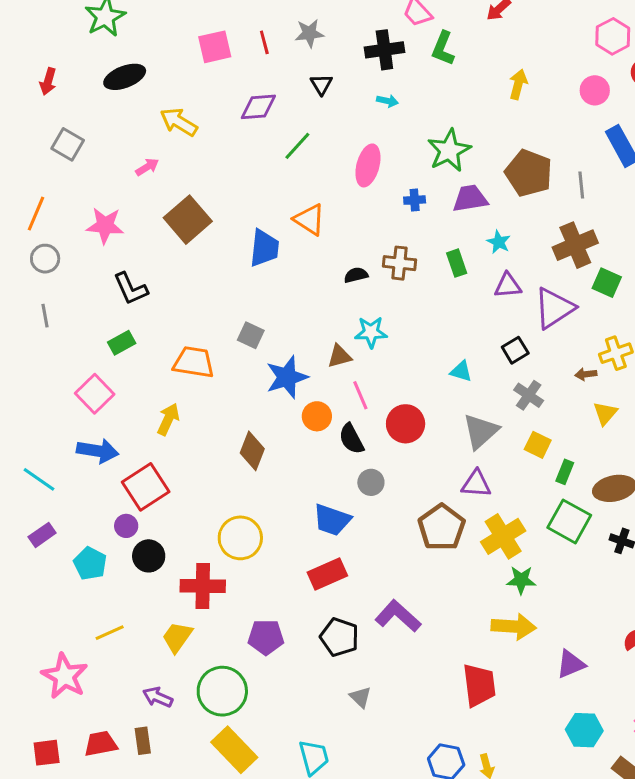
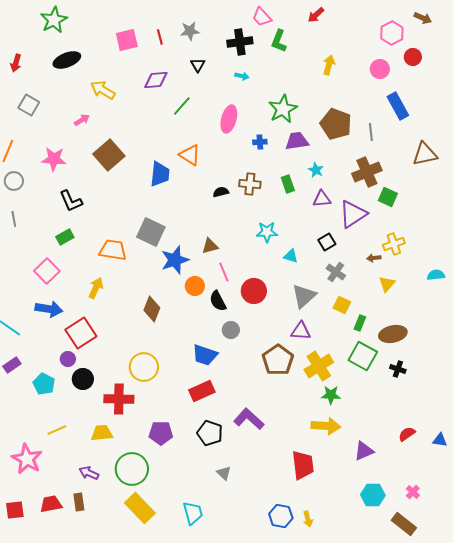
cyan star: (371, 332) -> (267, 232), moved
gray square: (251, 335) -> (151, 232), size x1.6
yellow trapezoid: (177, 637) -> (102, 433), turned 50

